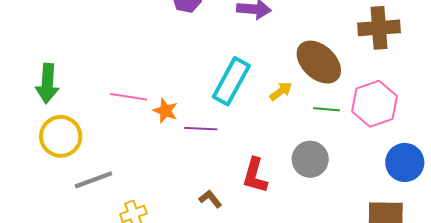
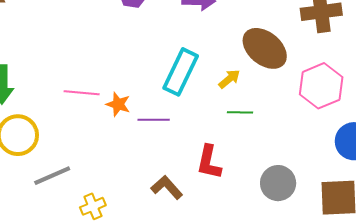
green line: (326, 109) -> (240, 112), moved
gray circle: (310, 159) -> (278, 183), moved
brown L-shape: (210, 199) -> (167, 187), size x1.4

